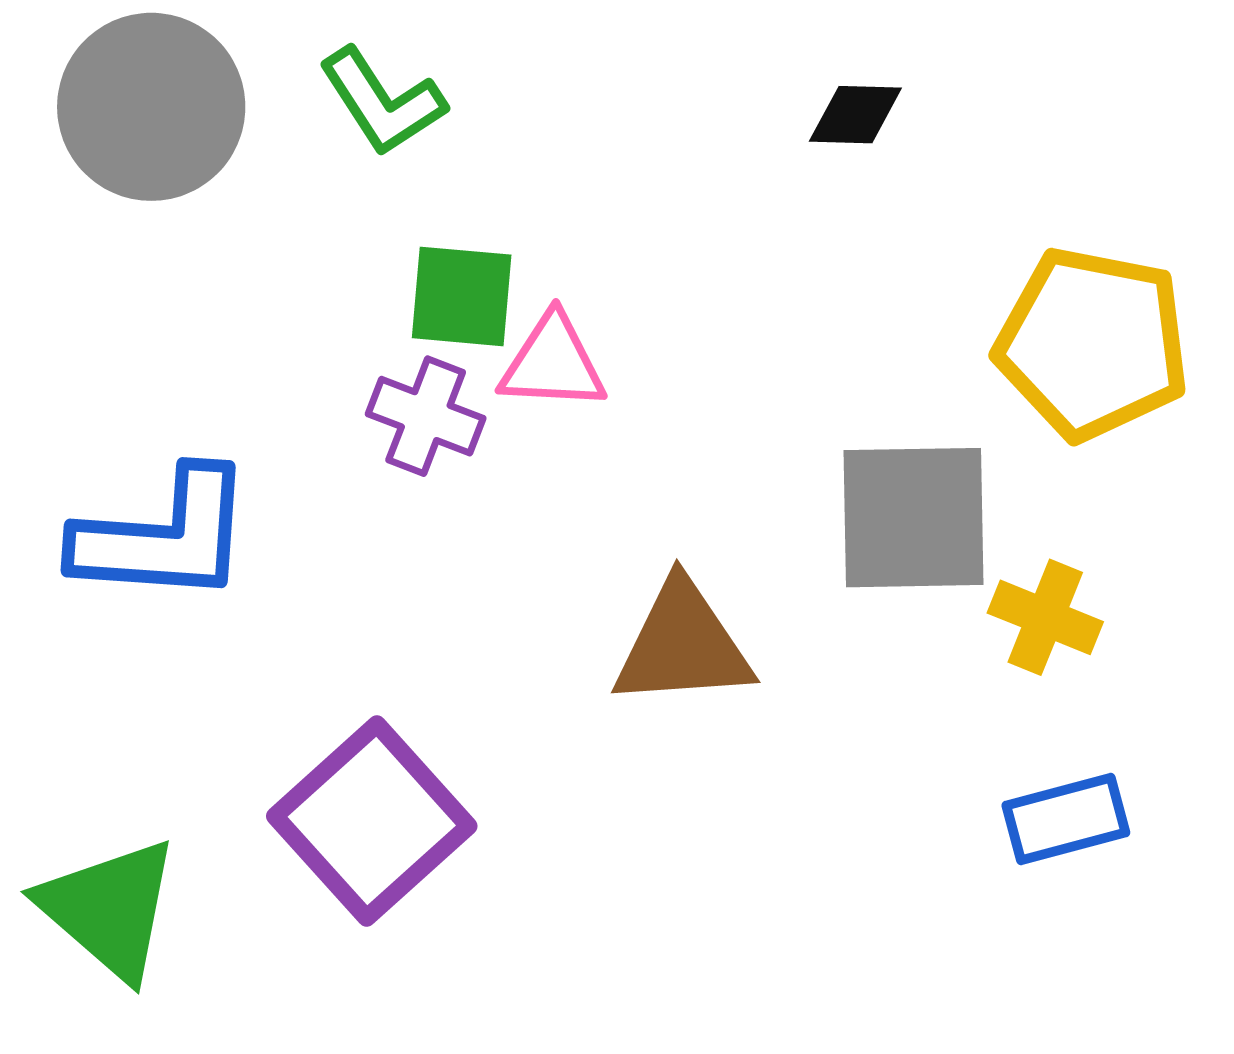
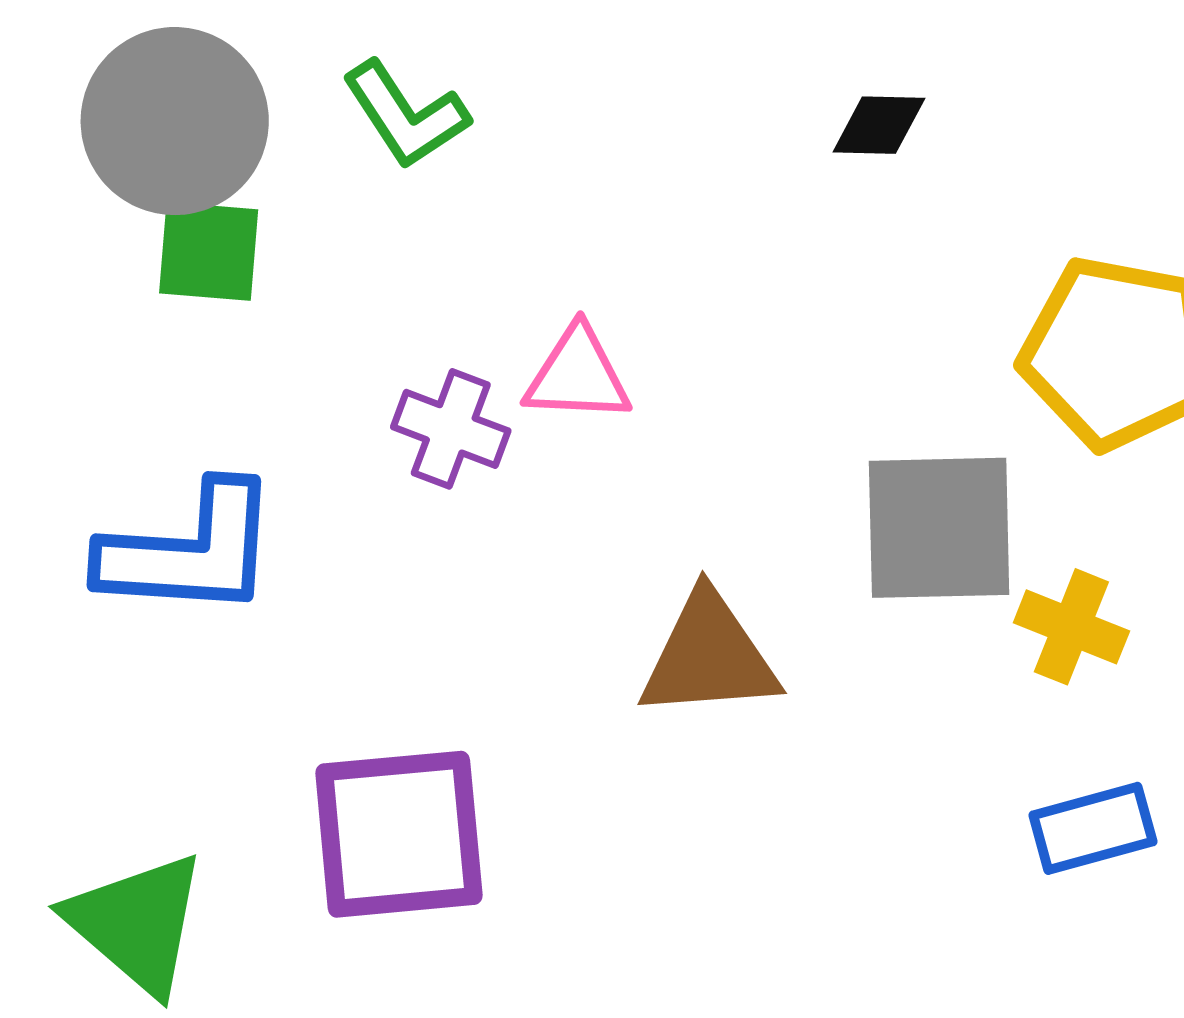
green square: (462, 296) -> (209, 251), moved
purple square: (372, 821) -> (399, 834), turned 37

